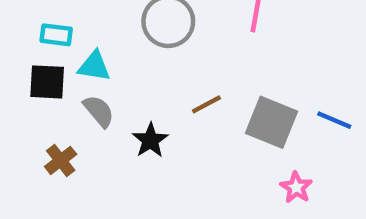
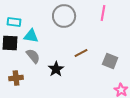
gray square: (271, 122) -> (110, 61), size x0.7
brown cross: (61, 160) -> (16, 78), turned 32

